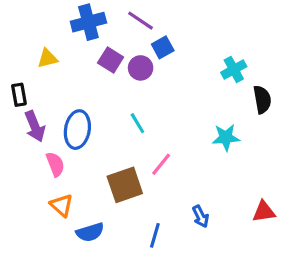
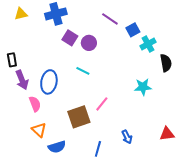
purple line: (141, 21) -> (110, 19), moved
blue square: (163, 47) -> (133, 30), moved
yellow triangle: (47, 58) -> (21, 14), moved
cyan line: (137, 123) -> (83, 71), moved, turned -32

